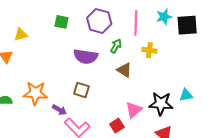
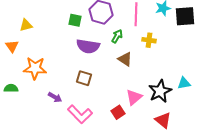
green square: (62, 22) -> (75, 20), moved
orange star: (35, 93) -> (35, 68), moved
black star: (161, 104) -> (160, 91), turned -30
purple arrow: (59, 110) -> (55, 97), moved

